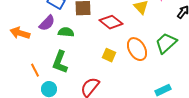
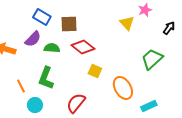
red diamond: (111, 22) -> (83, 47), moved
orange ellipse: (137, 49) -> (123, 88), moved

